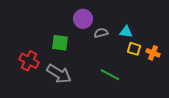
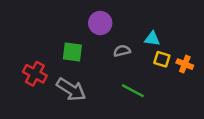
gray semicircle: (101, 33) -> (122, 51), moved

